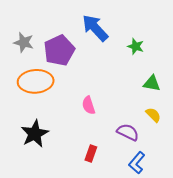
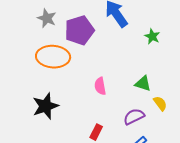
green triangle: (152, 83) -> (143, 84), moved
purple semicircle: (128, 132) -> (134, 117), turned -60

